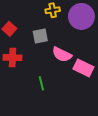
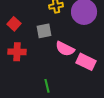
green line: (41, 83) -> (47, 86), moved

